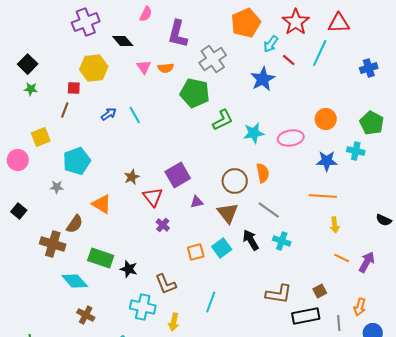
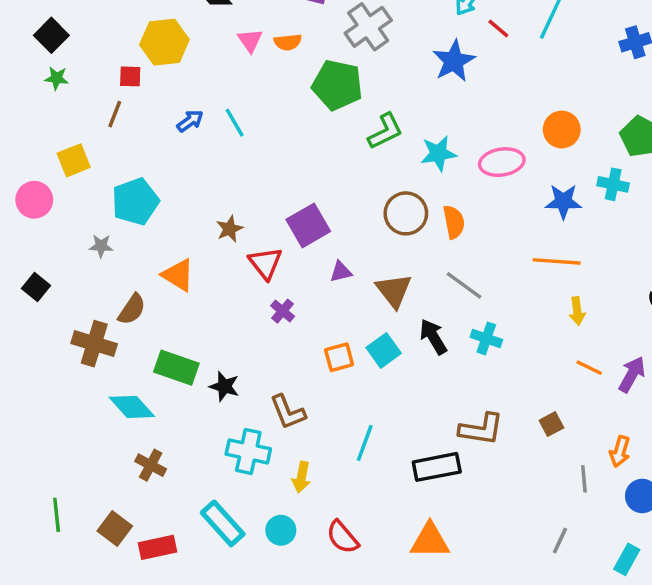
brown circle: (235, 181) -> (406, 213), moved
black rectangle: (306, 316) -> (437, 467), moved

